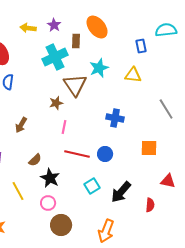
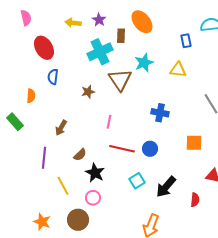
brown star: (56, 103) -> (88, 92), moved
brown arrow: (21, 125) -> (61, 128), moved
brown circle: (61, 225) -> (78, 220), moved

